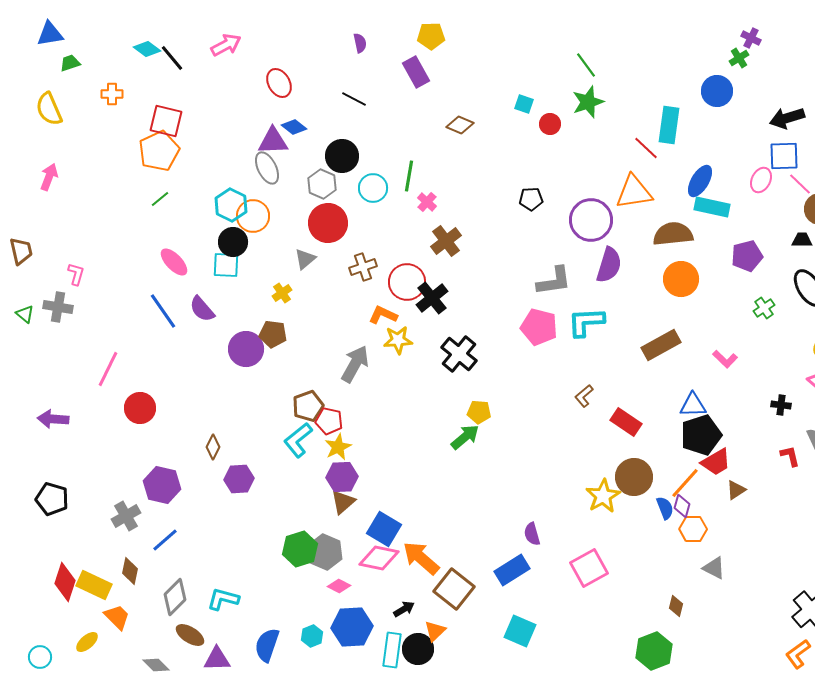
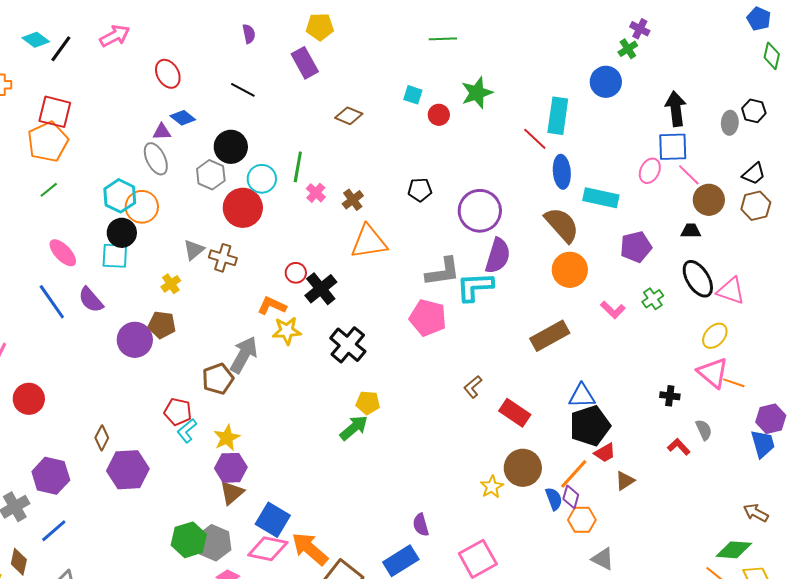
black line: (172, 58) -> (61, 49), turned 76
green line: (586, 65) -> (443, 39), moved, turned -56
black arrow: (787, 118) -> (676, 109), turned 100
purple triangle: (273, 141) -> (162, 132), size x0.6
blue ellipse: (700, 181) -> (562, 172), moved, turned -36
orange triangle: (634, 192) -> (369, 242), moved
red circle: (328, 223) -> (243, 208), moved
brown semicircle: (673, 234) -> (562, 225), turned 54
brown cross: (446, 241) -> (353, 200), moved, size x0.7
brown cross: (363, 267) -> (223, 258), moved, turned 36
red circle: (407, 282) -> (296, 273), size x0.6
cyan L-shape: (586, 322) -> (475, 287), moved
pink L-shape: (725, 359) -> (613, 310), moved
brown pentagon: (308, 406) -> (218, 379), moved
red pentagon: (329, 421) -> (178, 412), moved
cyan L-shape: (298, 440) -> (187, 431), size x0.7
red L-shape: (790, 456) -> (679, 447), turned -30
red trapezoid: (716, 462) -> (605, 453), size x0.7
purple hexagon: (239, 479) -> (128, 470), size x1.4
yellow star: (603, 496) -> (492, 487), size x0.7

